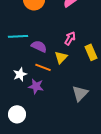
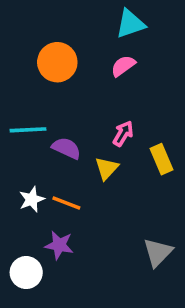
orange line: (43, 67) -> (66, 203), moved
purple star: (36, 86) -> (59, 245), moved
gray triangle: (80, 93) -> (158, 252), moved

